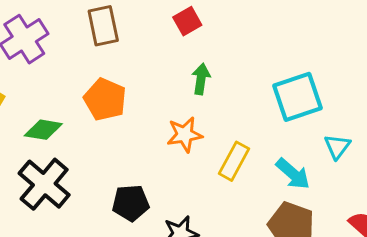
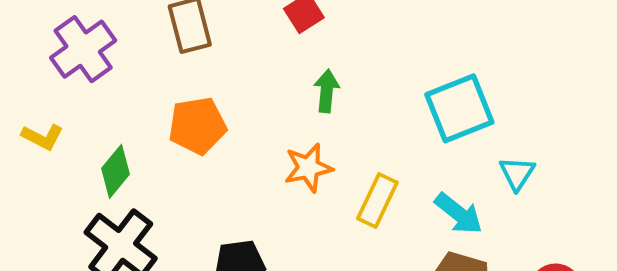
orange pentagon: (105, 99) -> (197, 126), turned -30
green diamond: (43, 130) -> (116, 171), turned -57

